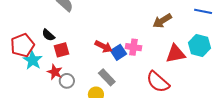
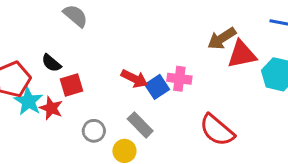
red triangle: (176, 54) -> (242, 54), moved
red star: (55, 72) -> (51, 108), moved
gray circle: (67, 81) -> (94, 131), moved

